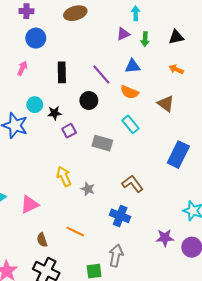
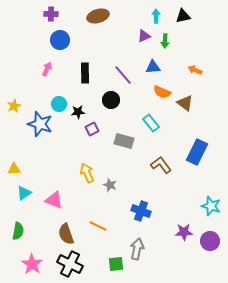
black triangle: (176, 37) -> (183, 16), moved
orange semicircle: (129, 92) -> (162, 92), moved
brown L-shape: (133, 184) -> (161, 165), moved
pink triangle: (30, 205) -> (54, 200), turned 48
brown semicircle: (42, 240) -> (66, 234), size x1.5

